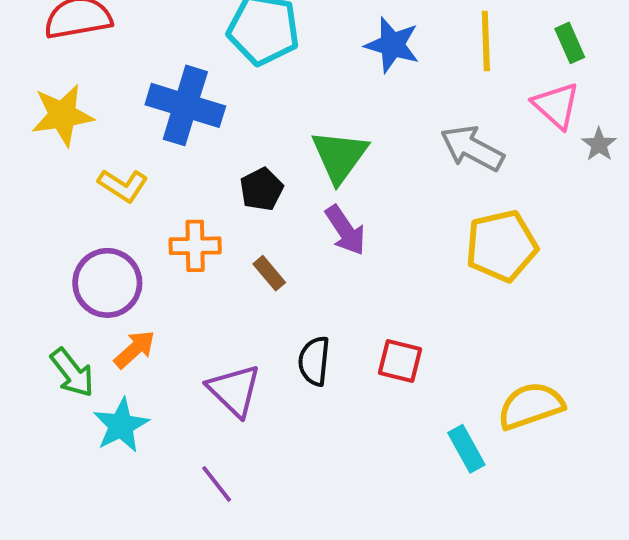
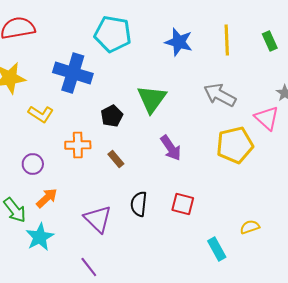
pink triangle: (556, 105) -> (267, 118), moved
purple arrow: (345, 230) -> (171, 148), moved
purple circle: (107, 283) -> (33, 164), size x0.6
yellow semicircle: (531, 406) -> (250, 227), size x0.6

